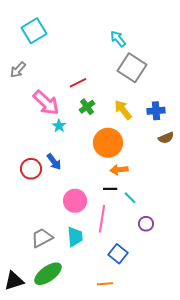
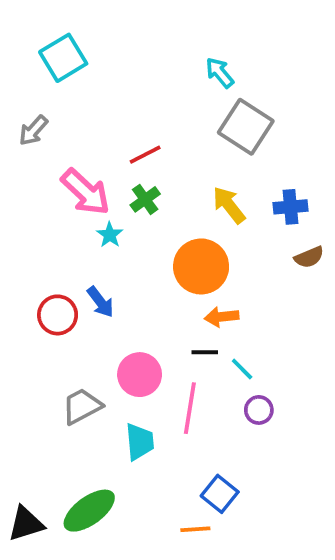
green cross: (87, 107) -> (145, 199), moved
purple circle: (146, 224) -> (259, 410), moved
gray trapezoid: (42, 238) -> (82, 406), moved
blue square: (118, 254) -> (220, 494), moved

